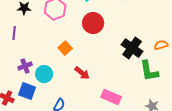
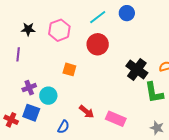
orange square: (65, 48) -> (69, 69), turned -32
red arrow: (82, 73) -> (87, 112), moved

